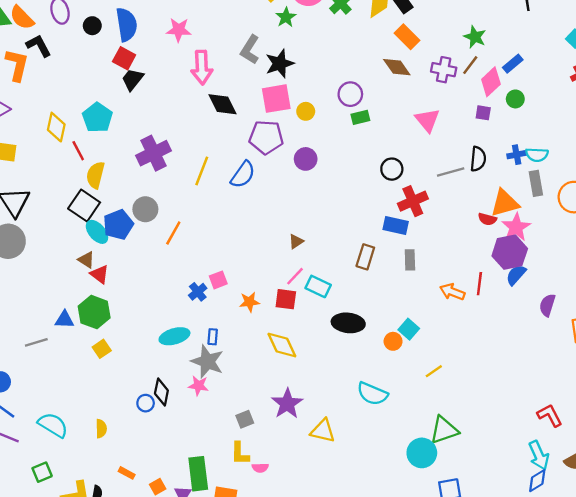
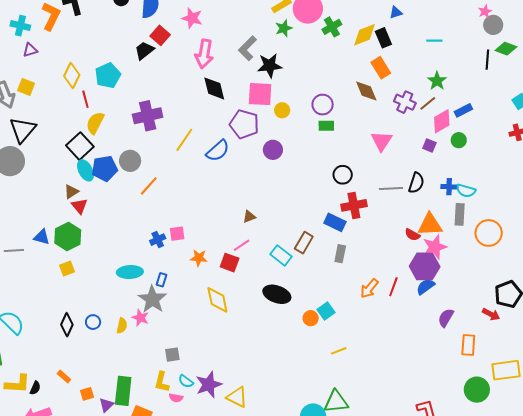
red square: (124, 58) -> (160, 35), moved
brown triangle: (86, 260) -> (71, 192), turned 42
cyan rectangle: (318, 286) -> (281, 255), moved
orange arrow: (452, 292) -> (369, 288), turned -85
black diamond: (161, 392) -> (67, 325), moved
cyan semicircle: (372, 394) -> (186, 381), moved, size x0.6
purple star: (287, 404) -> (209, 385), moved
yellow semicircle: (101, 429) -> (122, 326), moved
yellow triangle: (323, 431) -> (237, 397), moved

